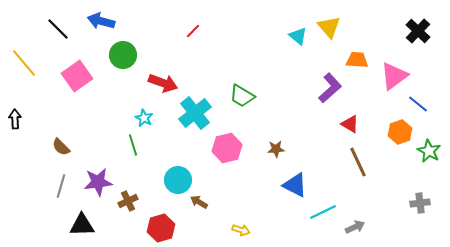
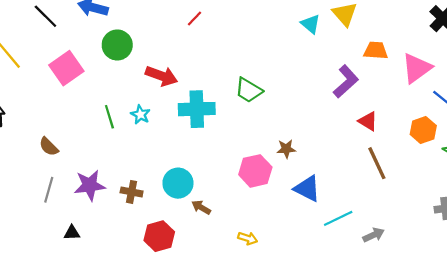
cyan cross: (195, 113) -> (197, 109), turned 36
green line: (133, 145) -> (109, 117), moved
pink hexagon: (227, 148) -> (255, 171), moved
brown cross: (128, 201) -> (132, 192), moved, turned 36
black triangle: (82, 225) -> (72, 233), size x0.6

